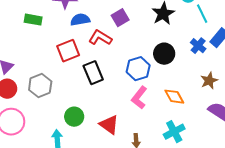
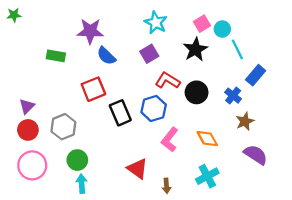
blue semicircle: (80, 20) -> (106, 56), turned -126
red L-shape: (100, 38) -> (168, 81), moved
blue cross: (198, 46) -> (233, 96), moved
blue hexagon: (138, 69) -> (154, 108), moved
green circle: (74, 117) -> (77, 160), moved

